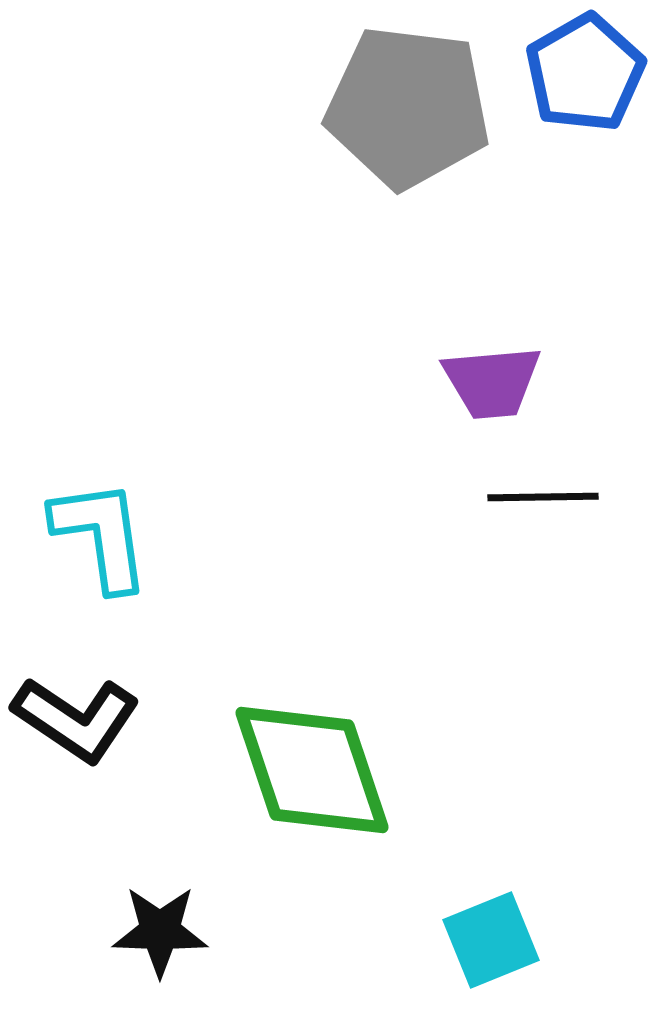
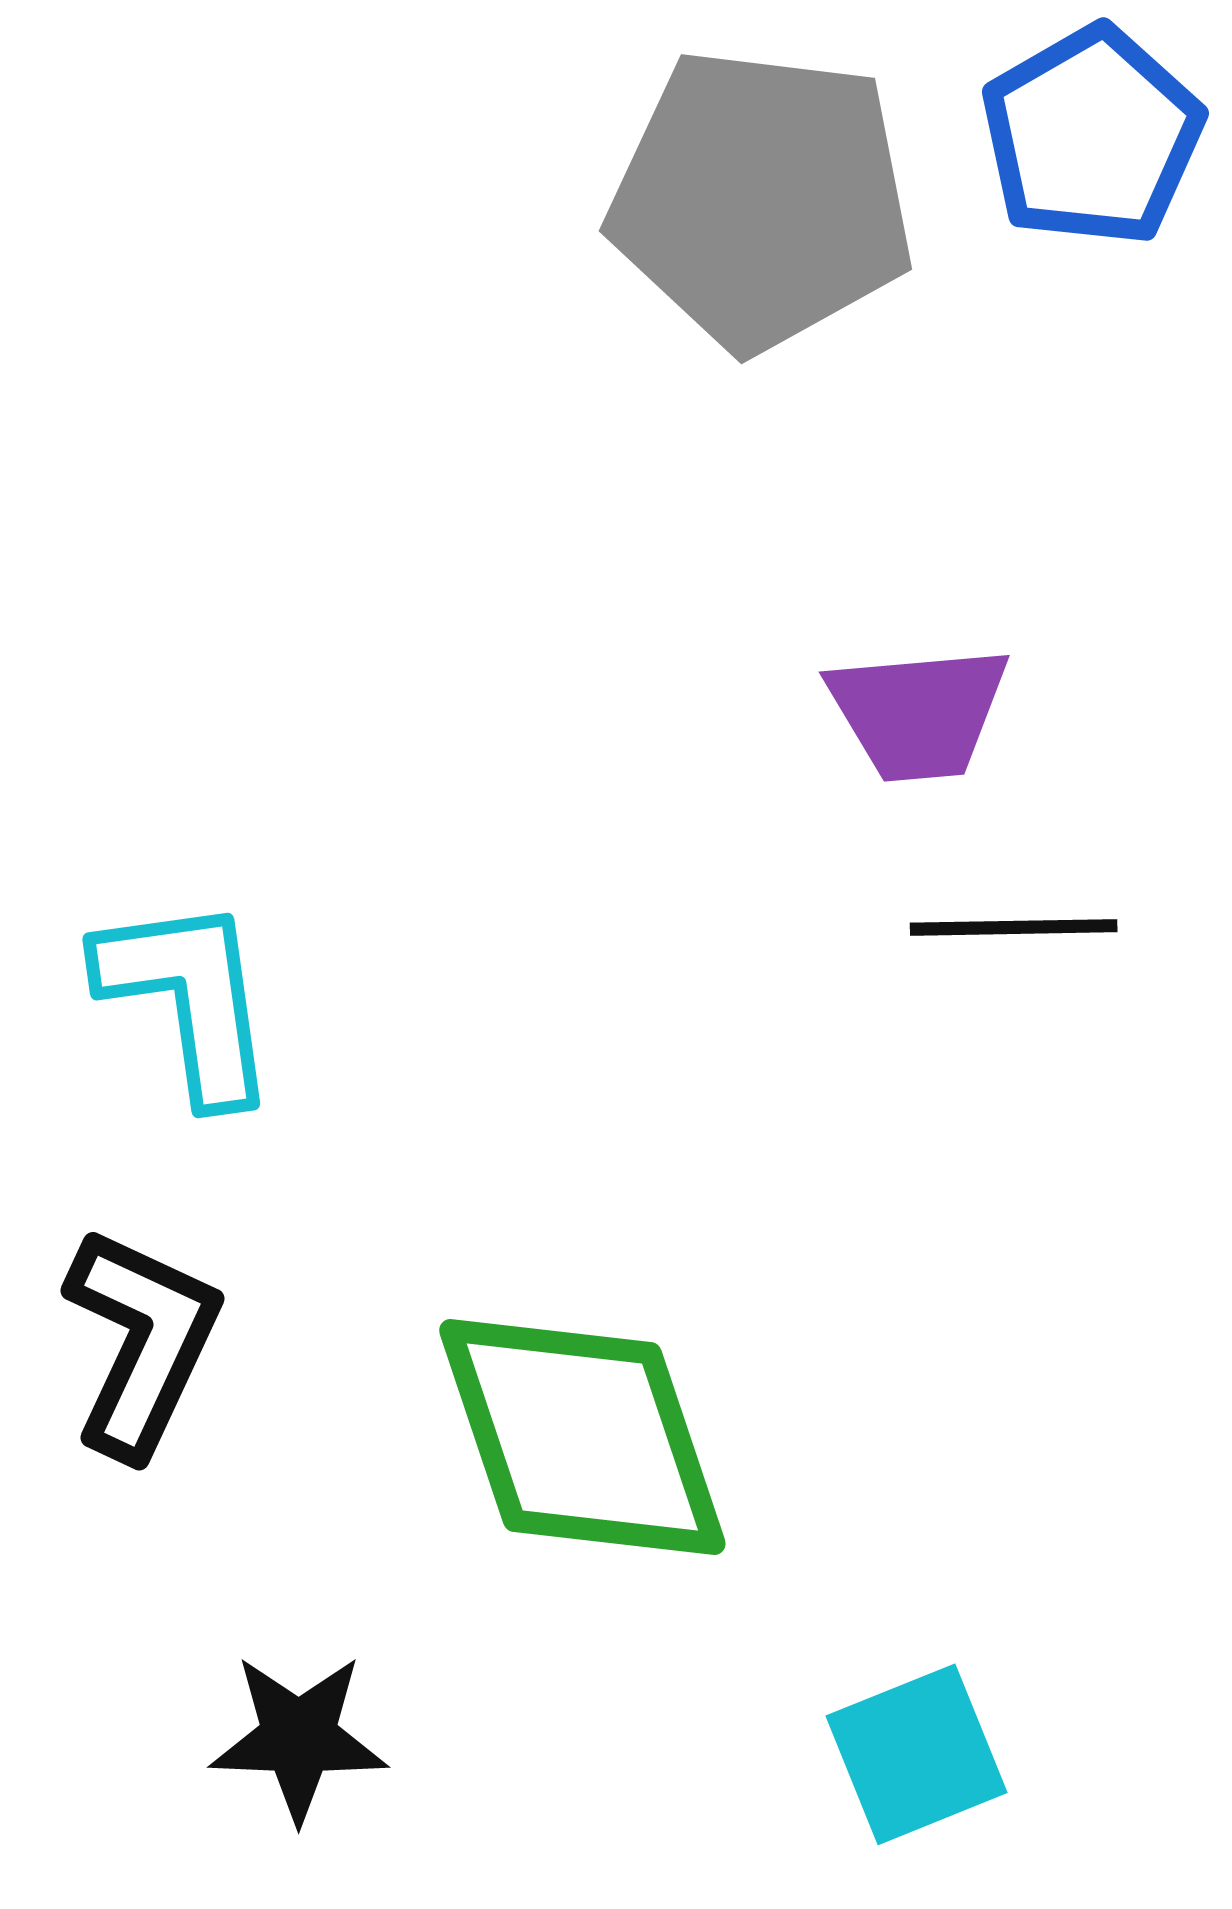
black L-shape: (76, 719) -> (142, 1342), turned -99

